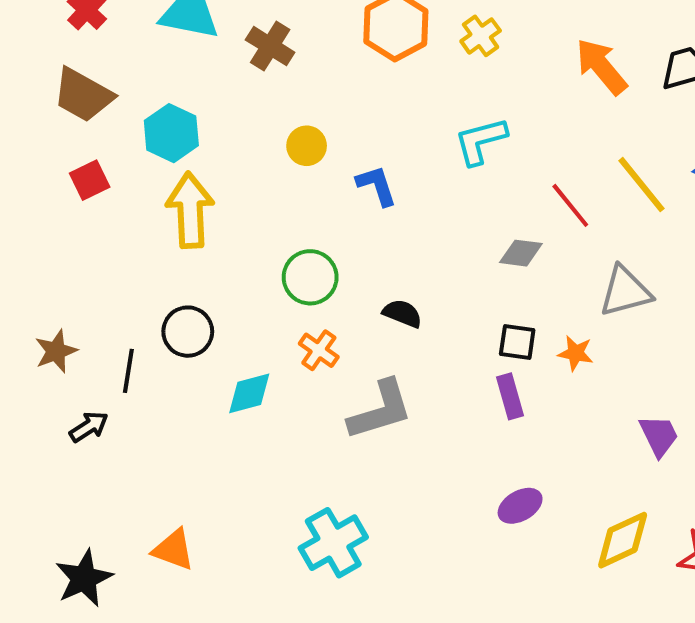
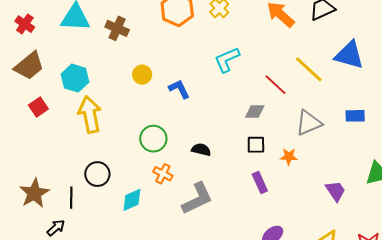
brown trapezoid: (83, 95) -> (29, 66), turned -60
black square: (517, 342) -> (256, 145), moved
brown star: (56, 351) -> (34, 193), size x1.4

